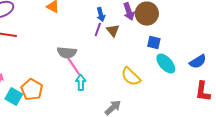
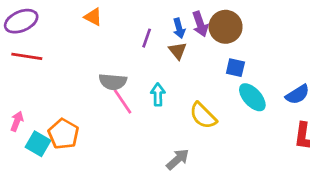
blue arrow: (101, 15) -> (179, 28), moved
purple line: (98, 30) -> (147, 38), moved
cyan arrow: (81, 83) -> (158, 94), moved

